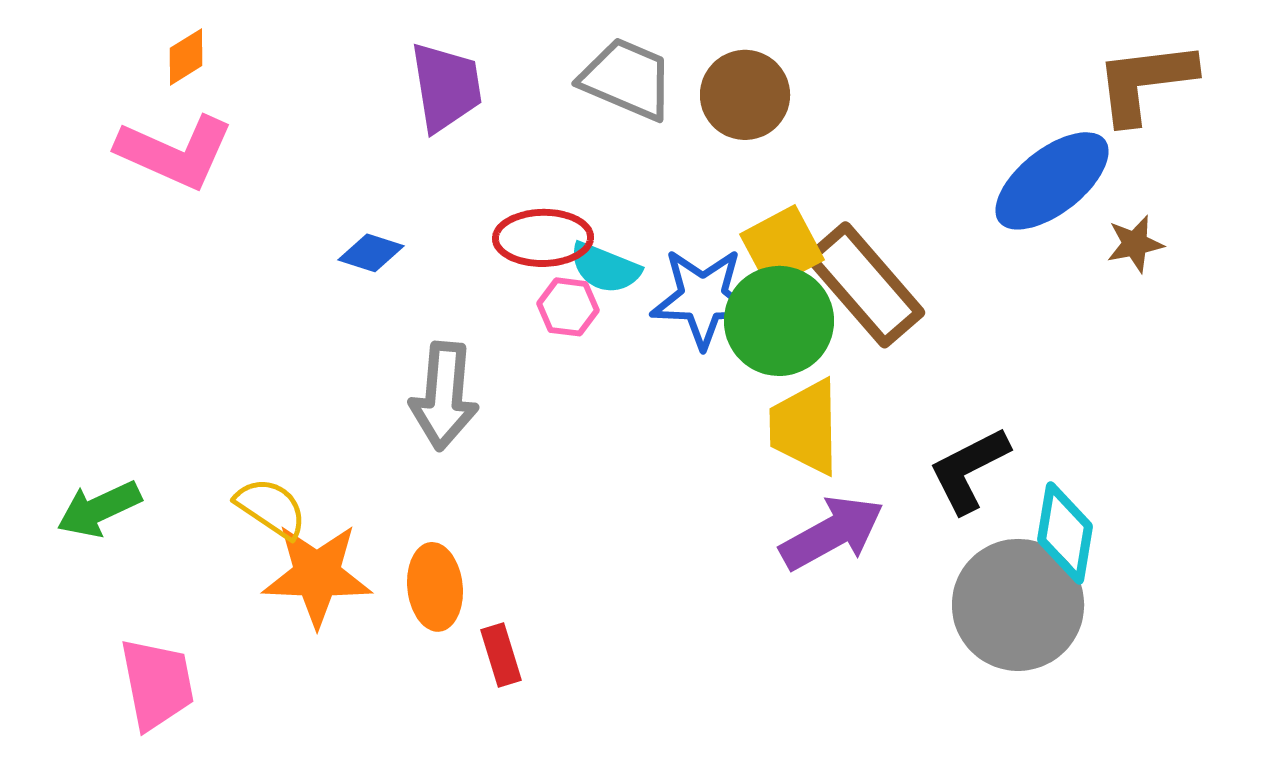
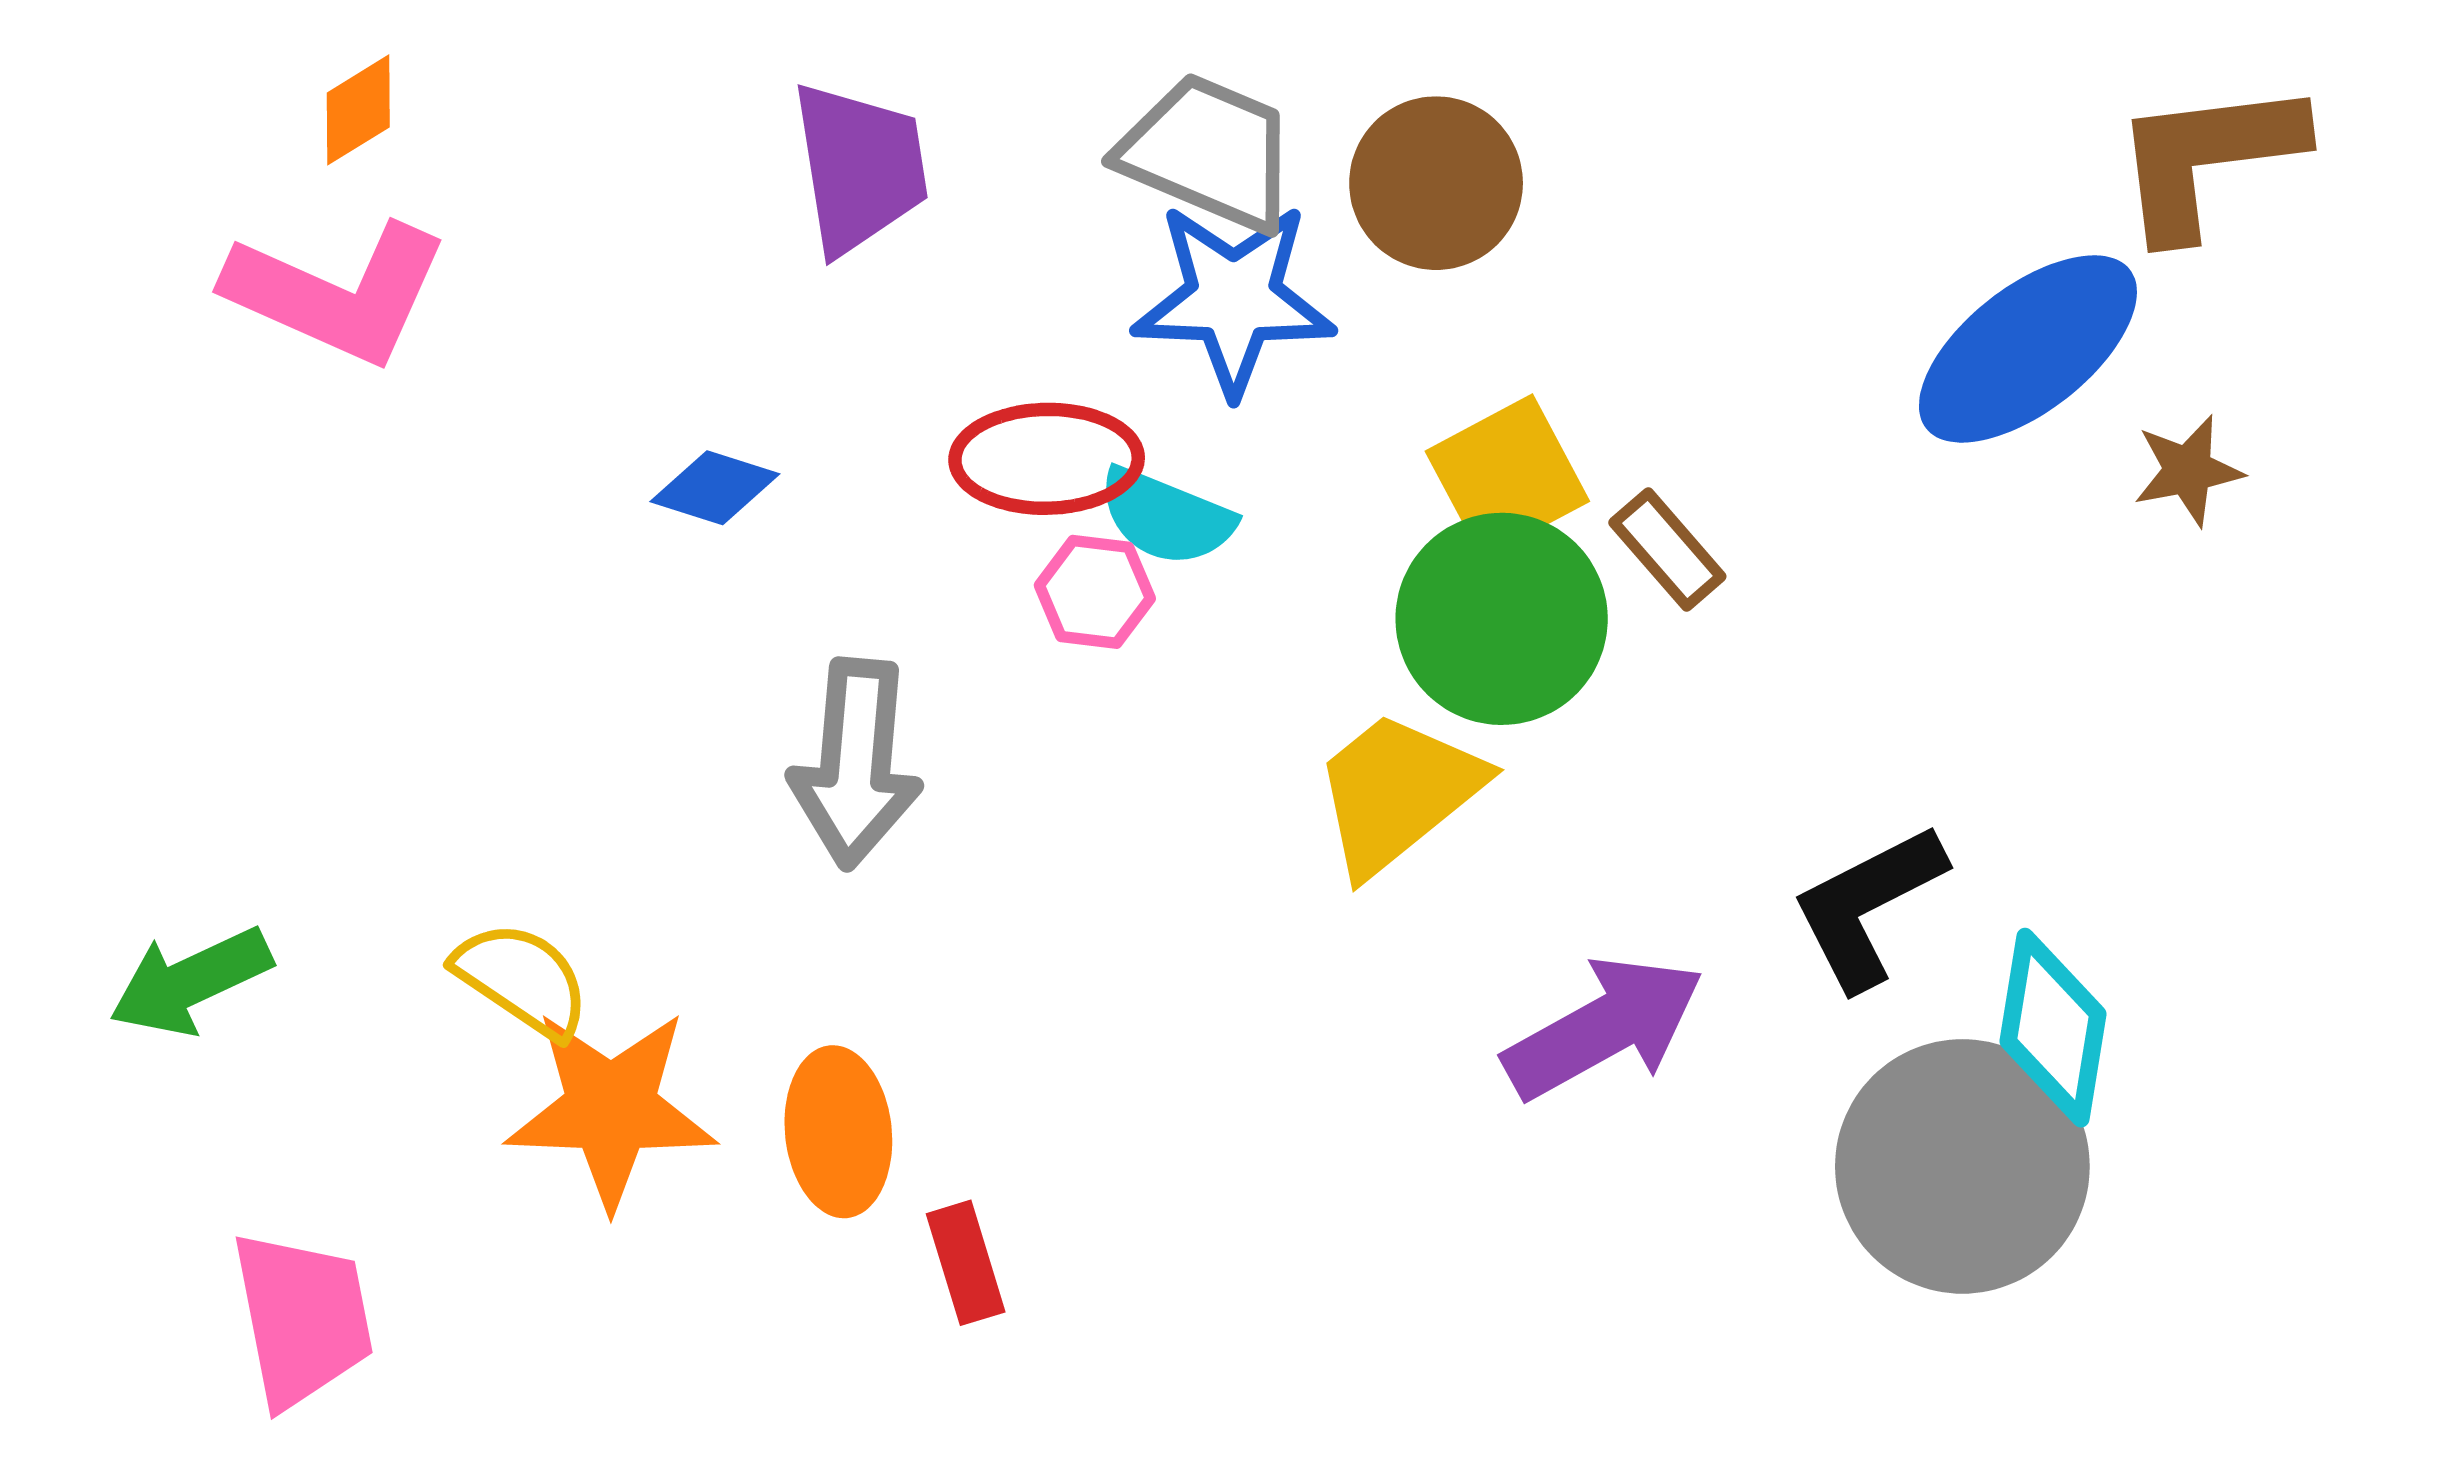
brown rectangle: (865, 285) -> (1667, 549), size x0.5
blue star: (703, 298) -> (1234, 299), moved
yellow trapezoid: (805, 427) -> (1397, 792), moved, turned 52

